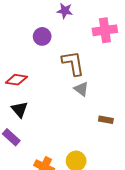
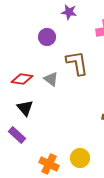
gray triangle: (81, 89) -> (51, 79), moved

